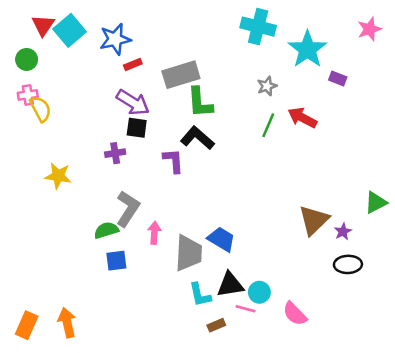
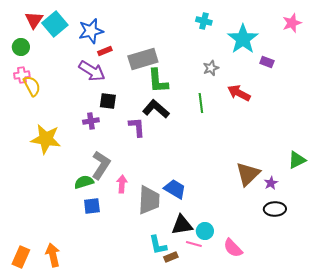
cyan cross: (258, 27) -> (204, 21), size x0.6
purple arrow: (133, 102) -> (92, 71), moved
green line: (268, 125) -> (201, 103), moved, turned -30
yellow star: (58, 176) -> (46, 139), size x1.4
cyan L-shape: (200, 295) -> (158, 245), moved

